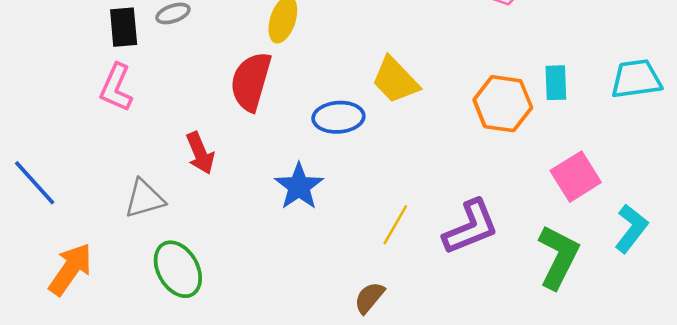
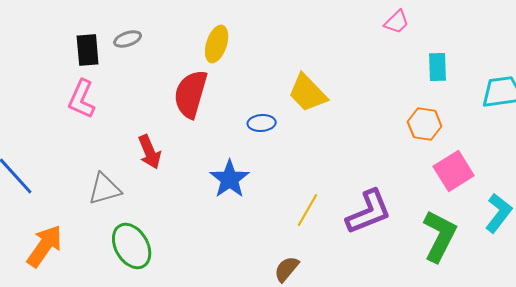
cyan rectangle: (556, 83) -> (438, 67), moved
orange hexagon: (503, 104) -> (425, 124), moved, size x0.7
blue ellipse: (338, 117) -> (262, 123), size x0.7

